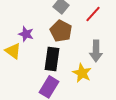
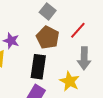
red line: (93, 14) -> (78, 30), moved

